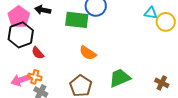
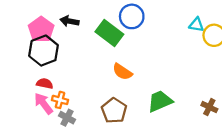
green rectangle: (77, 20) -> (109, 33), turned 30
red semicircle: (38, 53) -> (45, 84), moved, turned 144
pink arrow: (21, 80) -> (44, 104), turned 72

